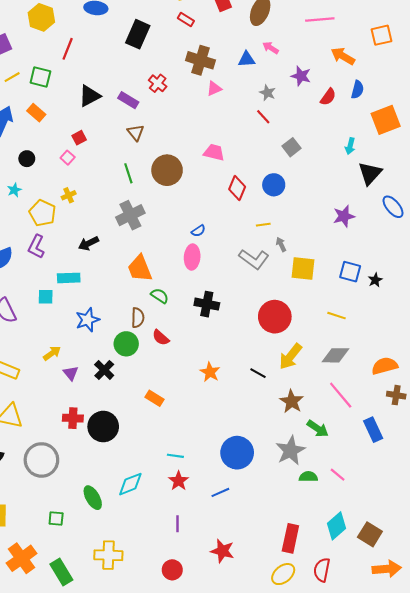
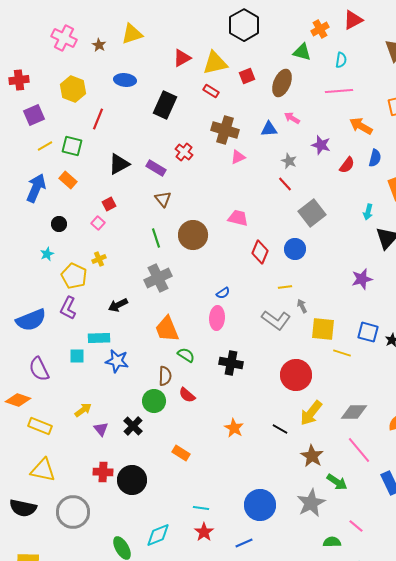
gray square: (292, 147) -> (312, 213), size x1.5
yellow line: (337, 316) -> (342, 353), moved
blue star: (87, 320) -> (117, 361), moved, turned 30
green semicircle: (308, 477) -> (332, 542), moved

